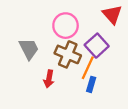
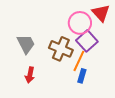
pink circle: (66, 26) -> (80, 23), moved
red arrow: (49, 79) -> (30, 75), moved

